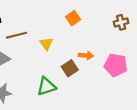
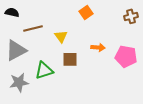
brown square: (70, 68) -> (70, 59), moved, turned 35
green triangle: (46, 86) -> (44, 70), moved

